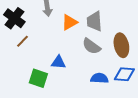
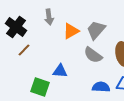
gray trapezoid: (94, 21) -> (96, 30), turned 45

